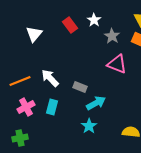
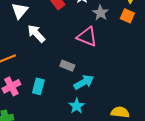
pink triangle: (117, 64) -> (87, 37), moved
white arrow: (50, 78) -> (36, 34), moved

